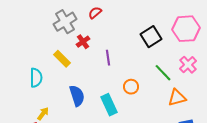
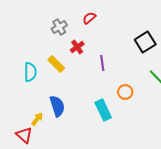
gray cross: (65, 22) -> (59, 27), size x0.7
cyan semicircle: (36, 78) -> (30, 72), moved
blue semicircle: (77, 96) -> (57, 106), moved

